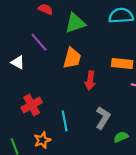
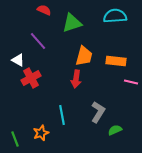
orange trapezoid: (72, 58) -> (84, 56), moved
red arrow: (90, 81) -> (76, 79), moved
red cross: (32, 105) -> (31, 78), moved

